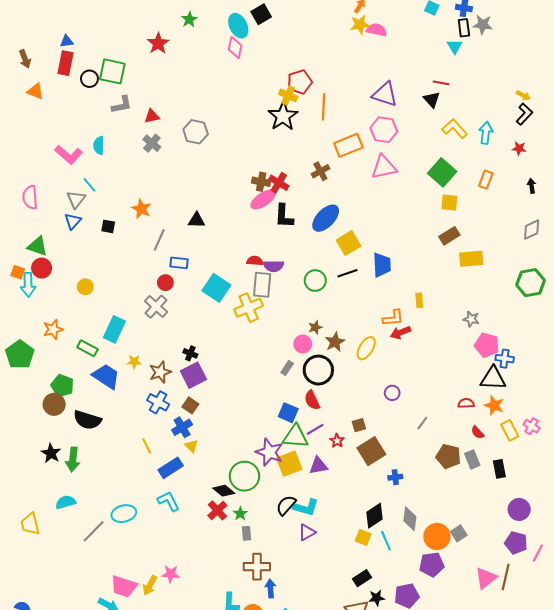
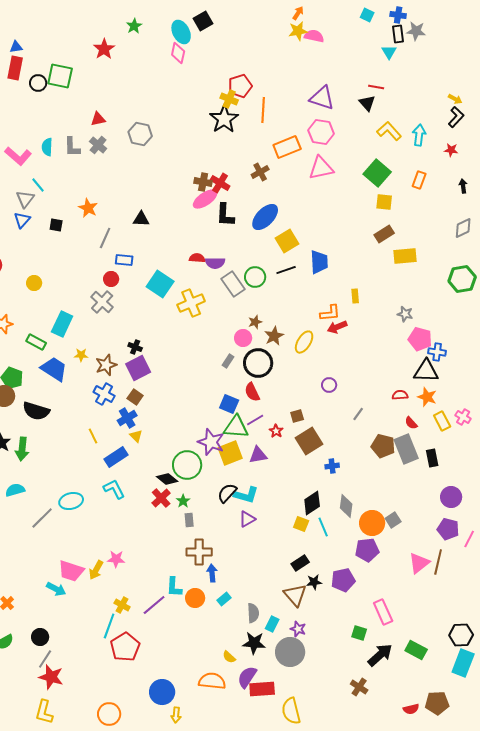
gray L-shape: (122, 105) -> (72, 147), moved, turned 100
gray rectangle: (262, 285) -> (233, 284), moved, turned -40
gray rectangle: (472, 459) -> (406, 449), size x1.6

